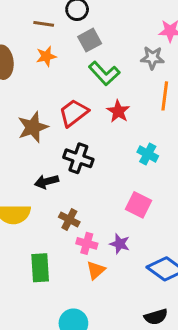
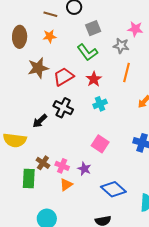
gray square: (90, 40) -> (93, 28), moved
brown star: (33, 127) -> (38, 68), moved
cyan cross: (148, 154) -> (100, 104), moved, turned 32
black arrow: (46, 182) -> (40, 121), turned -35
brown cross: (69, 219) -> (43, 163), moved

